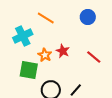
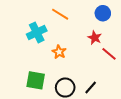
red star: (63, 51) -> (95, 38), moved
green square: (29, 70) -> (36, 80), moved

